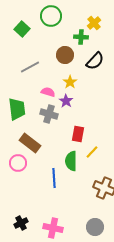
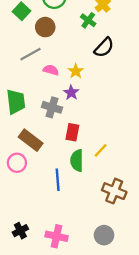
green cross: (81, 37) -> (88, 20), turned 32
brown circle: (65, 55) -> (45, 27), moved
pink semicircle: (48, 92) -> (51, 70), moved
red rectangle: (78, 134) -> (72, 132), moved

